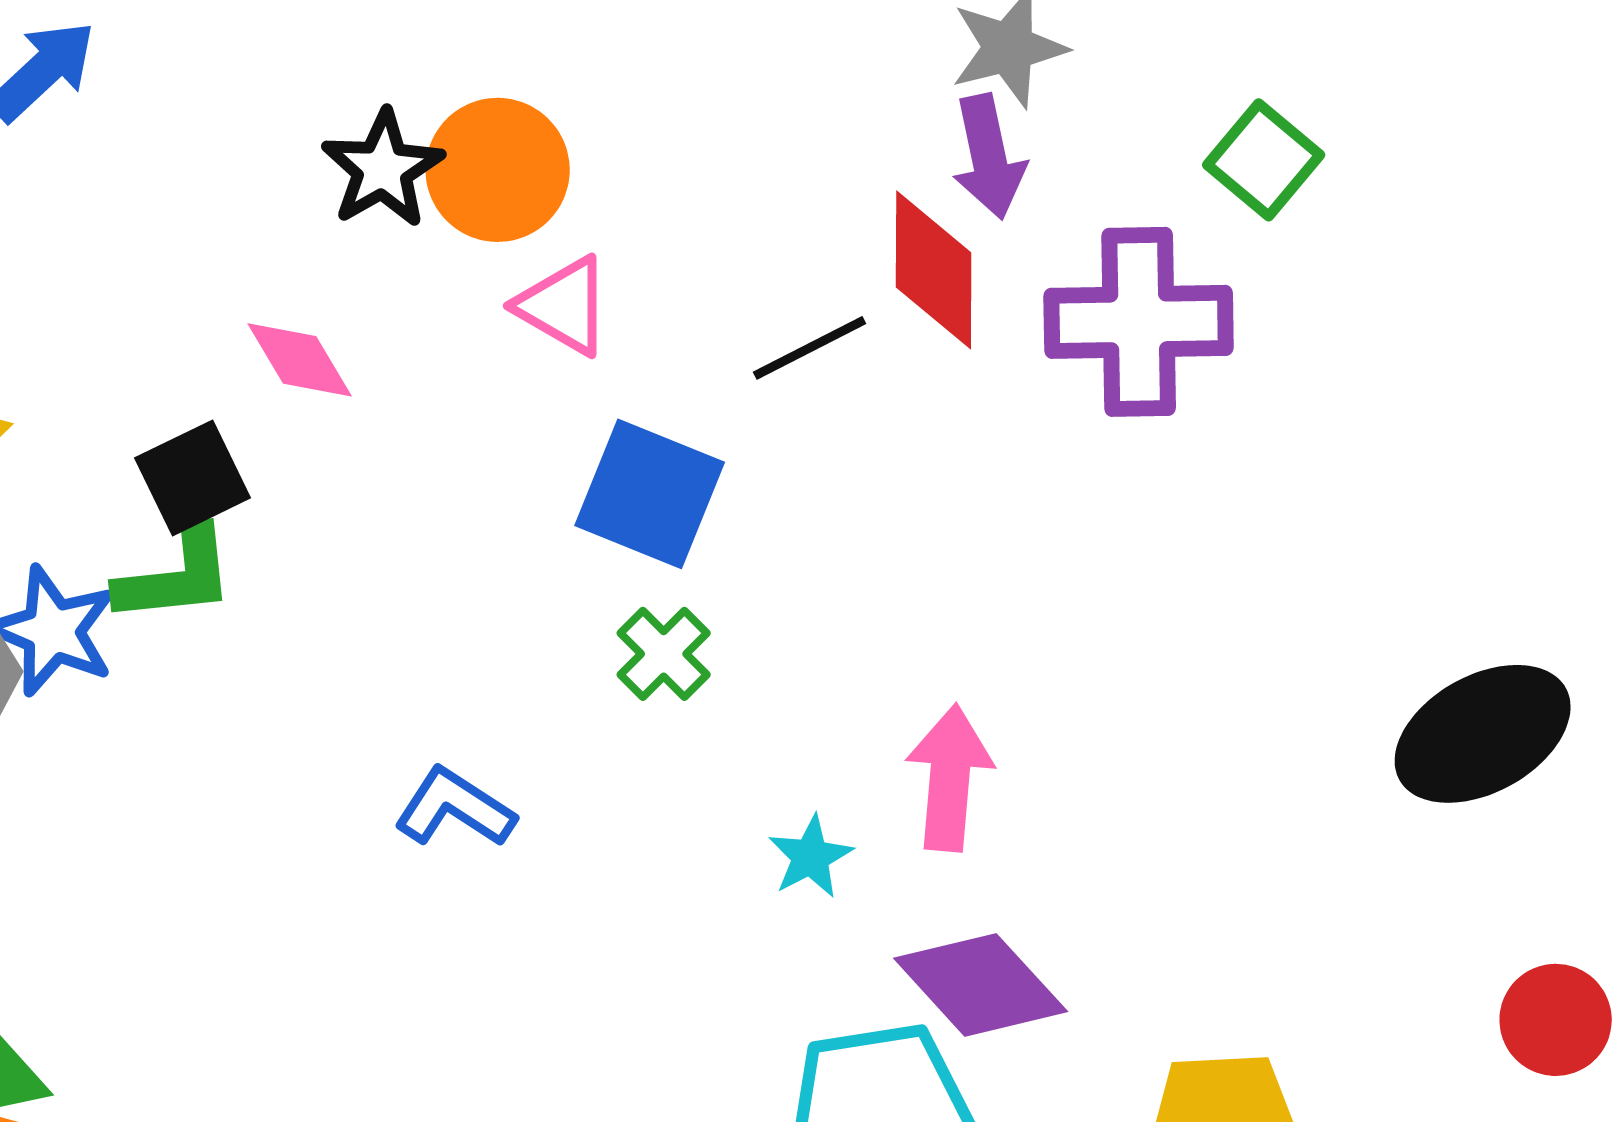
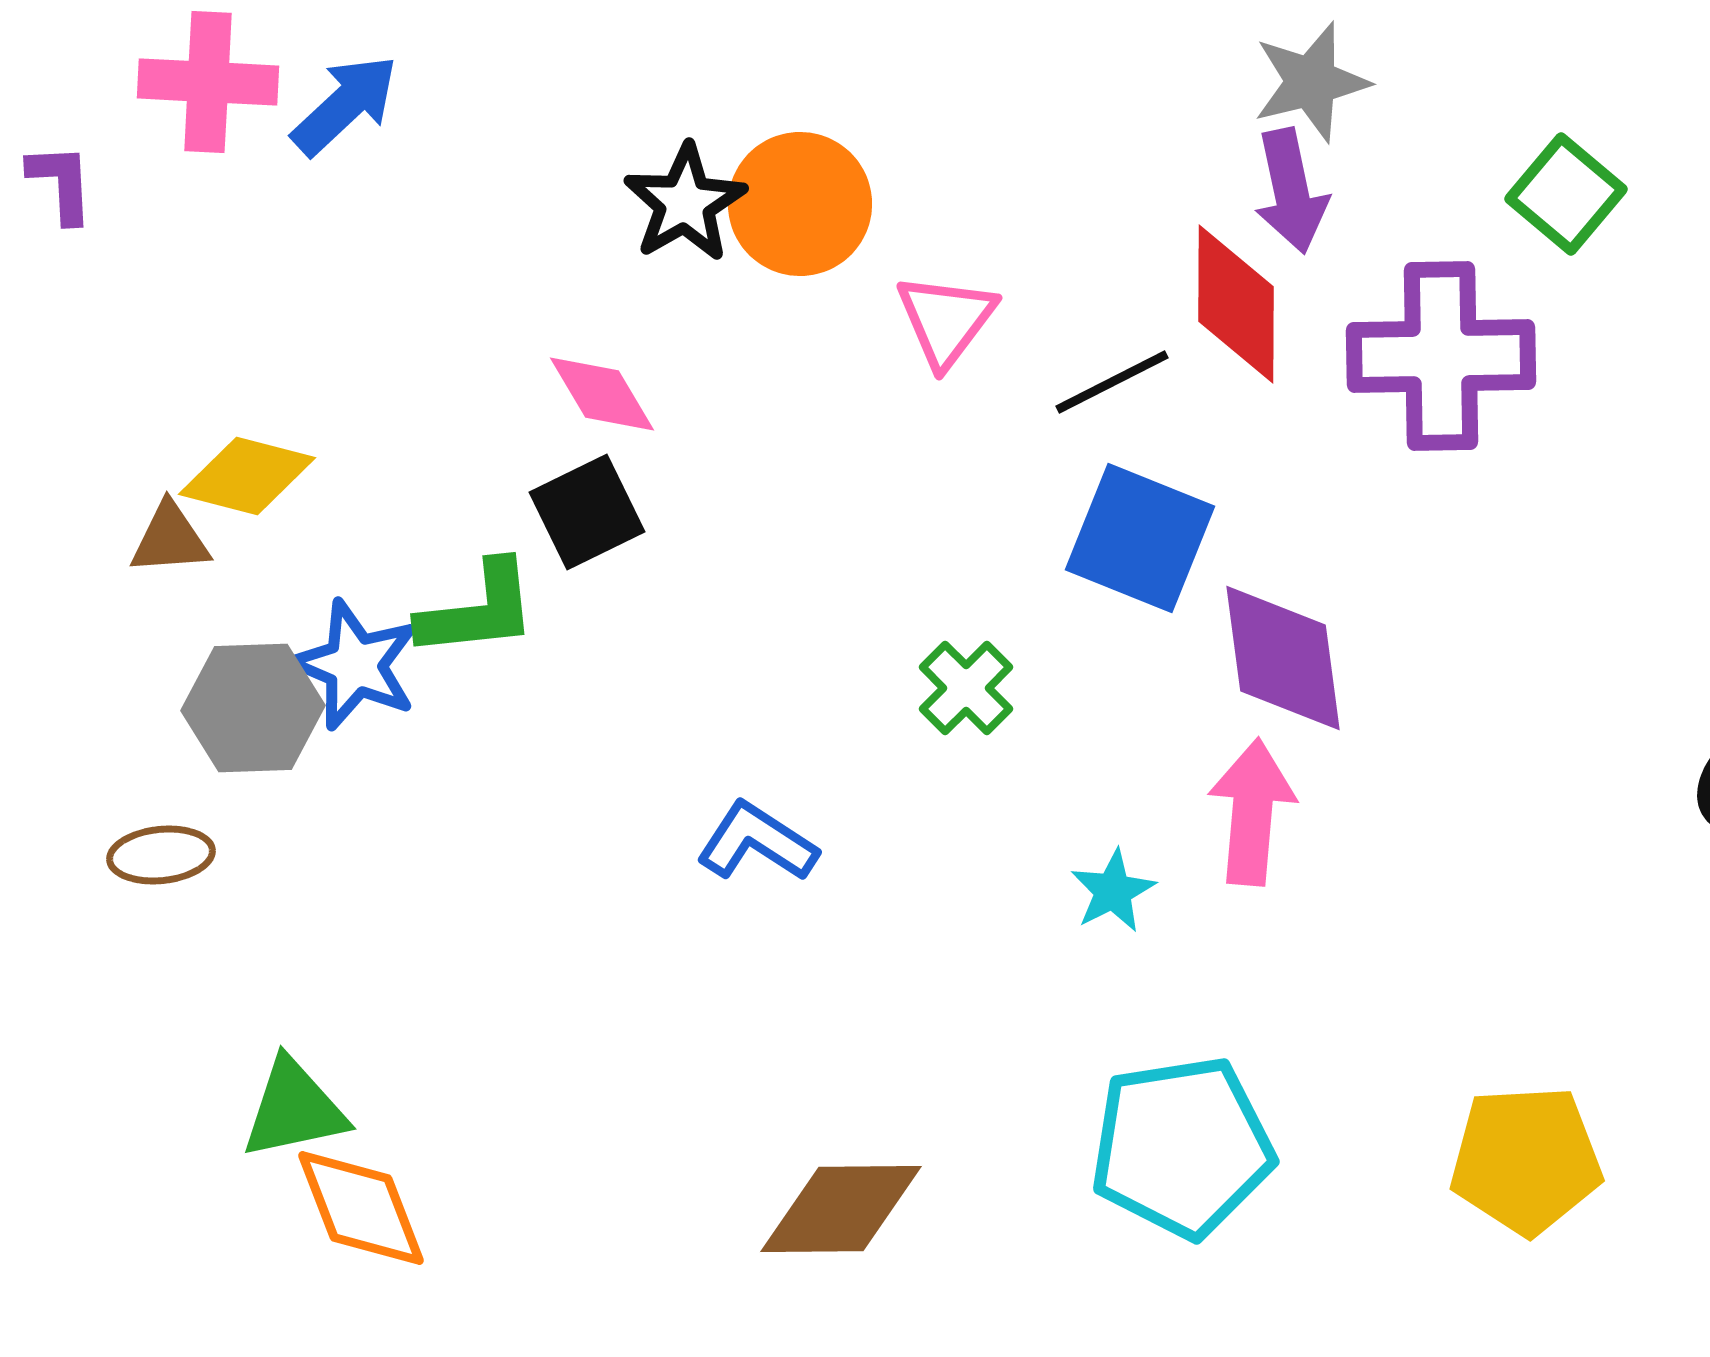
pink triangle: (564, 306) -> (946, 320), moved, turned 37
black square: (193, 478) -> (587, 512), moved
blue square: (650, 494) -> (1140, 538), moved
purple diamond: (981, 985) -> (1283, 658), moved, turned 35

